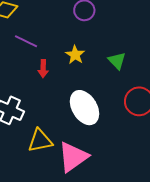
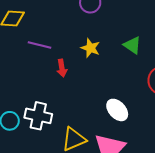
white ellipse: (85, 108) -> (117, 110), moved, size x0.7

